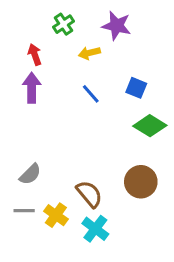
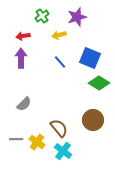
purple star: (117, 26) -> (77, 17), turned -30
red arrow: (35, 54) -> (23, 36), turned -80
blue square: (136, 88) -> (90, 58), size x1.5
gray semicircle: (30, 174) -> (24, 104), moved

